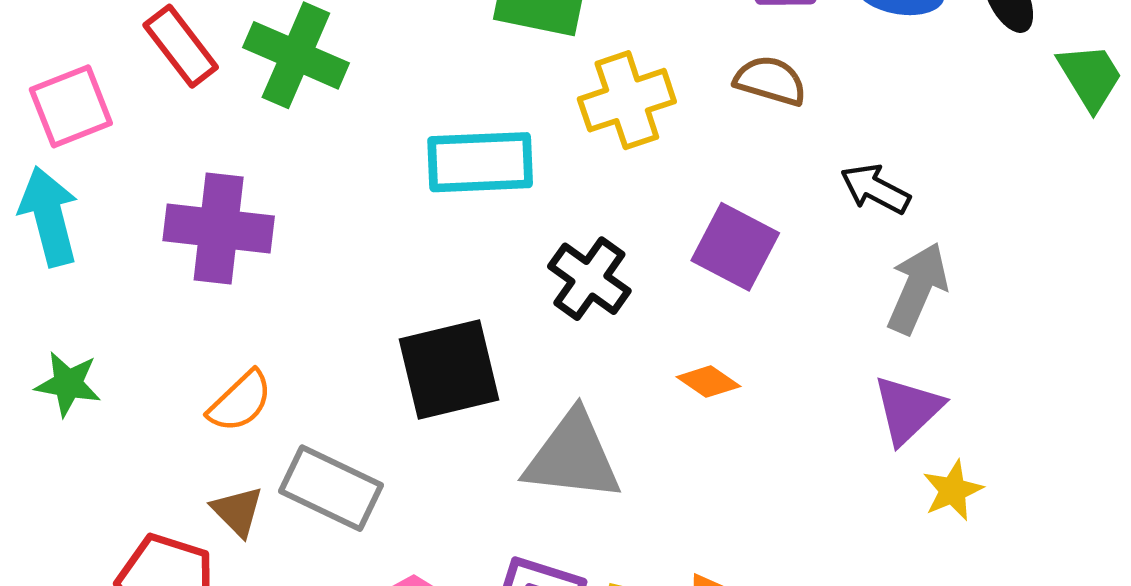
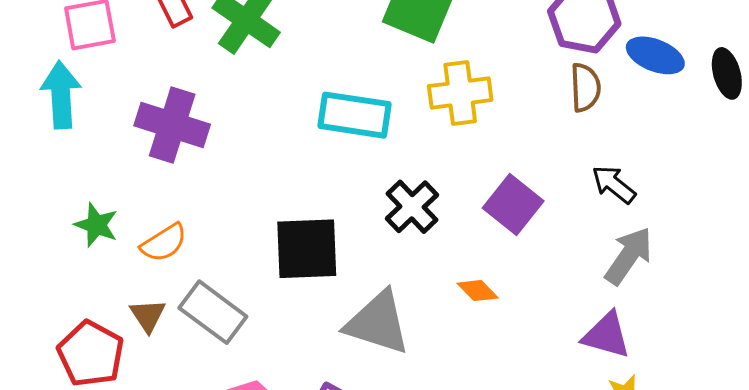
brown semicircle: (770, 81) -> (585, 88), moved, turned 60
green star: (68, 384) -> (96, 225), moved
purple triangle: (908, 410) -> (606, 335), turned 48

